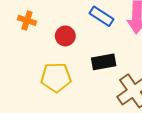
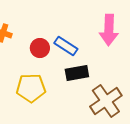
blue rectangle: (102, 16) -> (66, 46), moved

